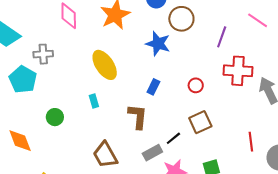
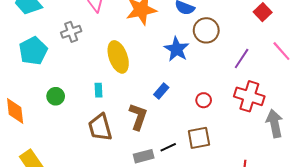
gray cross: (43, 54) -> (71, 32), moved, turned -30
brown trapezoid: (105, 155) -> (100, 127), moved

